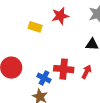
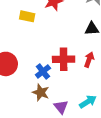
blue cross: (44, 78) -> (43, 71), turned 32

